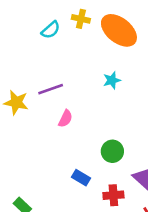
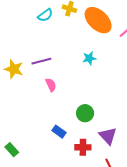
pink semicircle: (65, 119) -> (51, 85), turned -56

